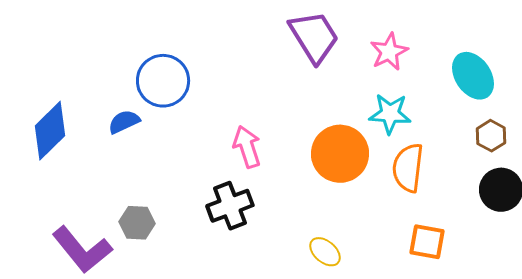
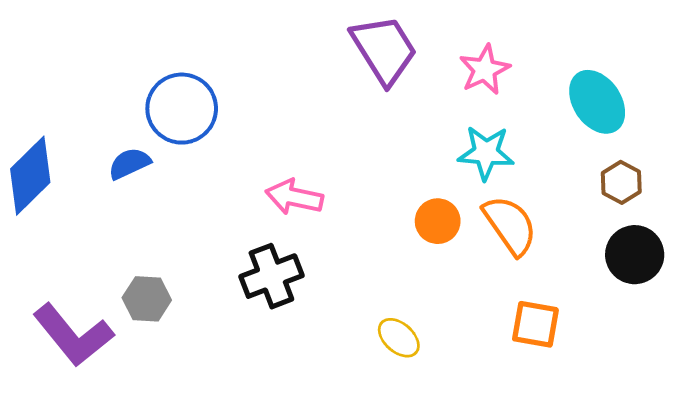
pink arrow: (247, 147) -> (294, 197), turned -60
orange circle: (340, 154) -> (438, 221), moved, size x0.6
orange semicircle: (408, 168) -> (510, 225), turned 138

